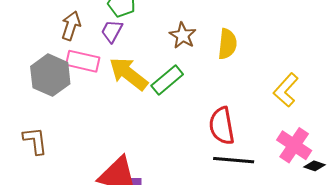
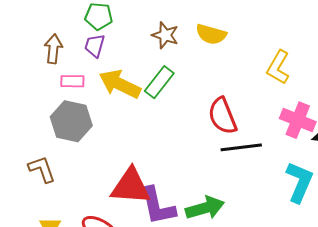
yellow semicircle: (227, 44) -> (211, 34), turned 112
pink rectangle: (83, 61) -> (72, 81), size x0.7
gray hexagon: (50, 75) -> (71, 121), moved

